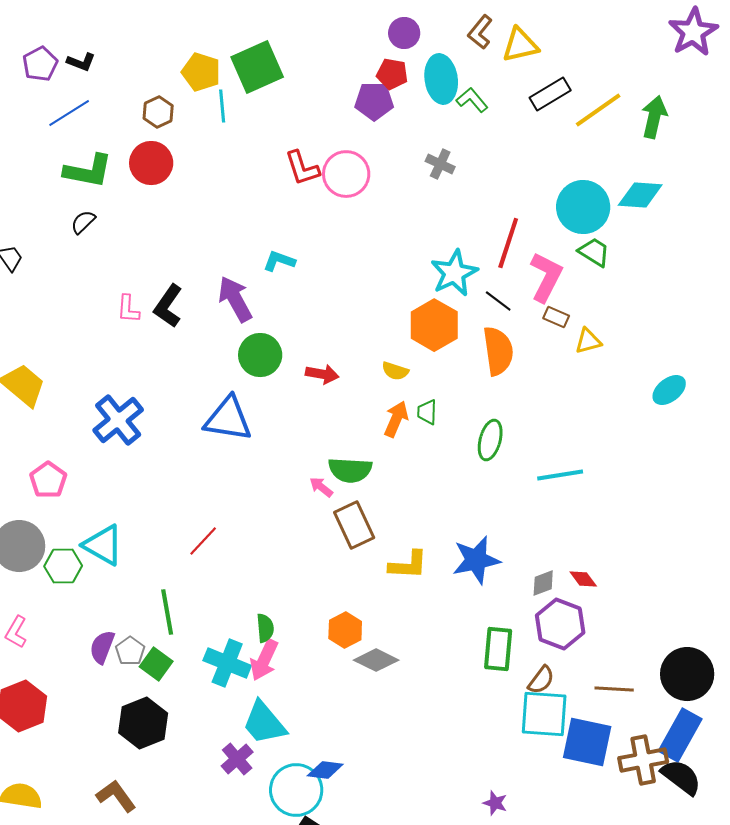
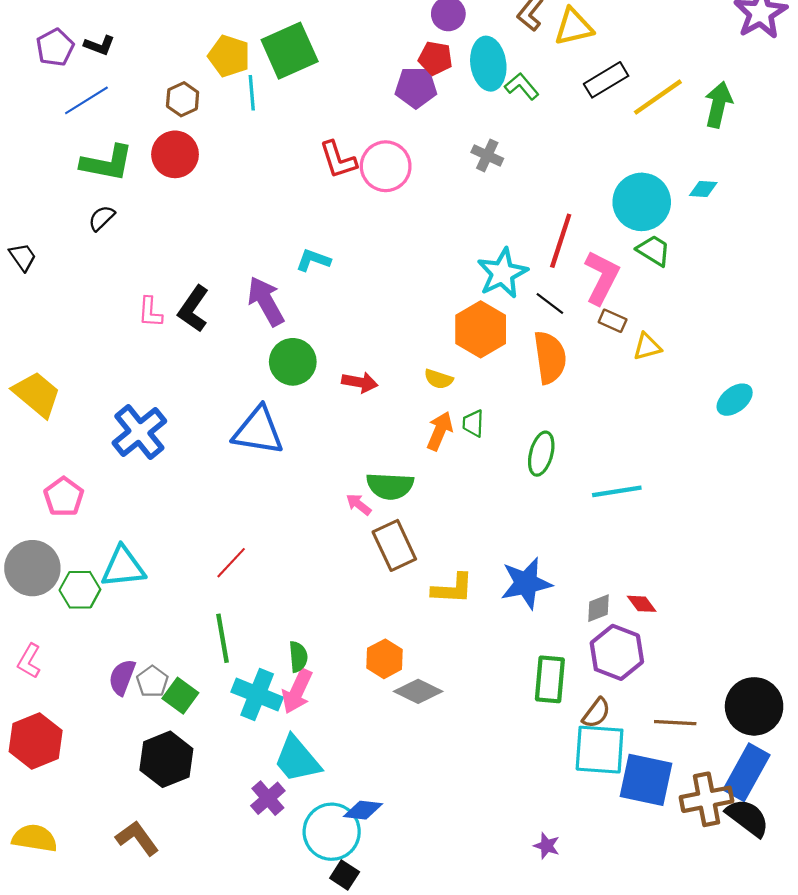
cyan diamond: (640, 195) -> (703, 189), size x0.6
cyan triangle: (103, 545) -> (123, 567), turned -36
green line: (167, 612) -> (223, 638), moved

